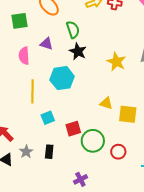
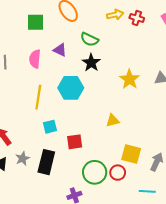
green semicircle: (73, 30) -> (89, 39), turned 126
yellow triangle: (106, 103) -> (113, 121), turned -40
yellow square: (128, 114) -> (131, 154), moved
green circle: (93, 141) -> (95, 172), moved
black rectangle: (49, 152) -> (46, 162), size x1.6

